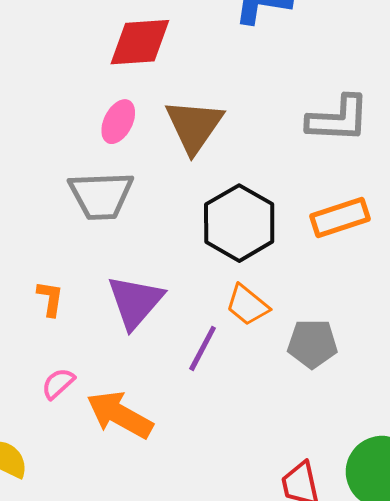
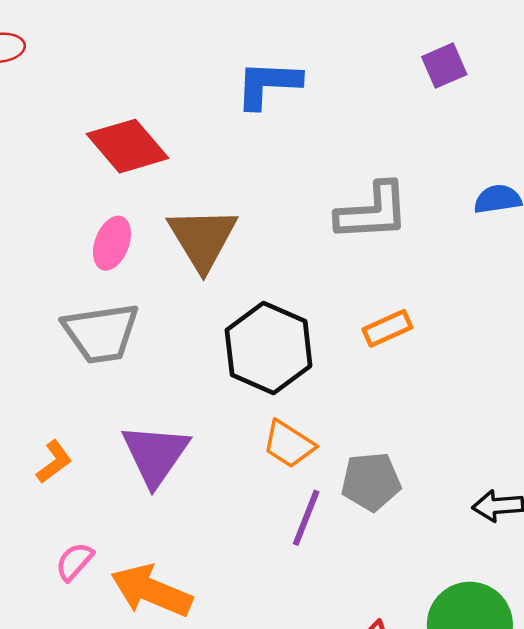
red diamond: (140, 42) -> (128, 146), turned 60
orange rectangle: (340, 217) -> (387, 328), size x0.7
orange L-shape: (50, 299) -> (54, 462), turned 51
purple line: (203, 348) -> (306, 518), moved

